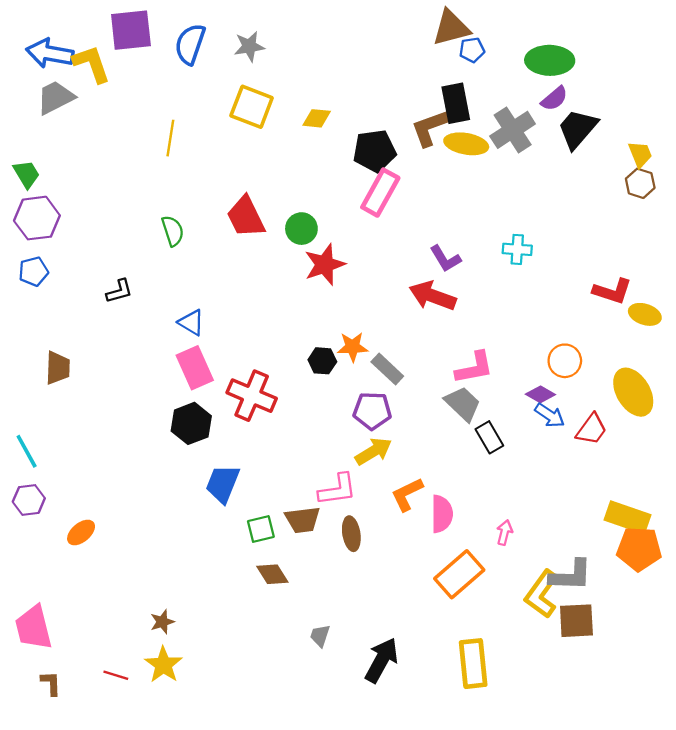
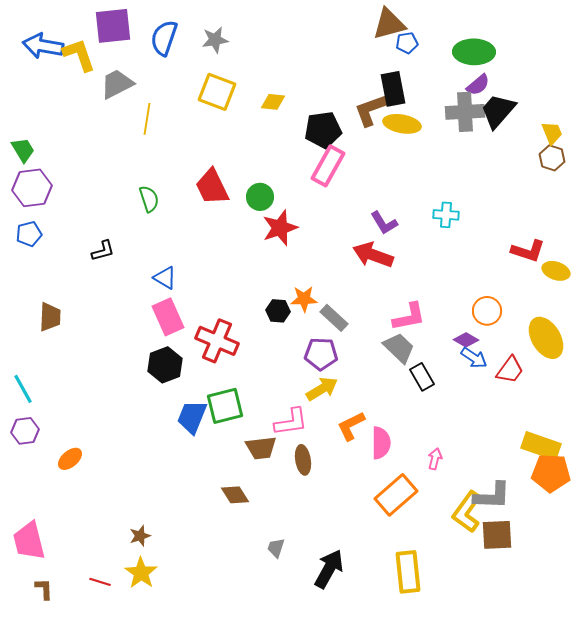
gray trapezoid: (56, 97) -> (117, 84), moved
gray cross: (513, 130) -> (465, 112), moved, turned 30
green square: (261, 529) -> (225, 406), moved, size x1.5

